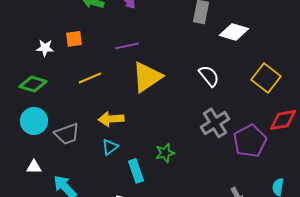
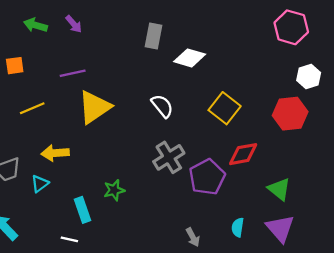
cyan triangle: (110, 147) -> (40, 184), moved

